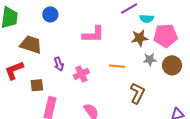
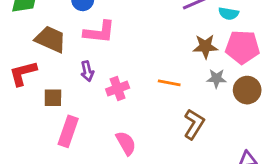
cyan semicircle: (147, 19) -> (229, 14), moved
pink L-shape: (93, 34) -> (99, 32), moved

